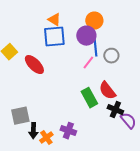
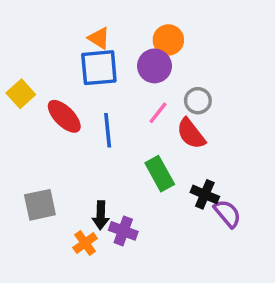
blue line: (95, 47) -> (108, 130), moved
red semicircle: (107, 91) -> (191, 134), moved
black arrow: (33, 131) -> (101, 215), moved

